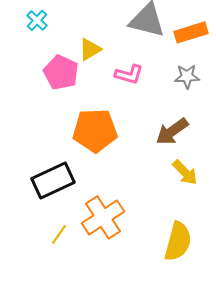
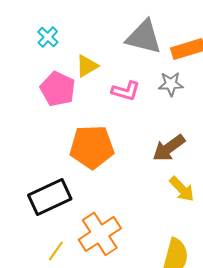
cyan cross: (37, 20) -> (48, 37), moved
gray star: (187, 76) -> (171, 84), moved

